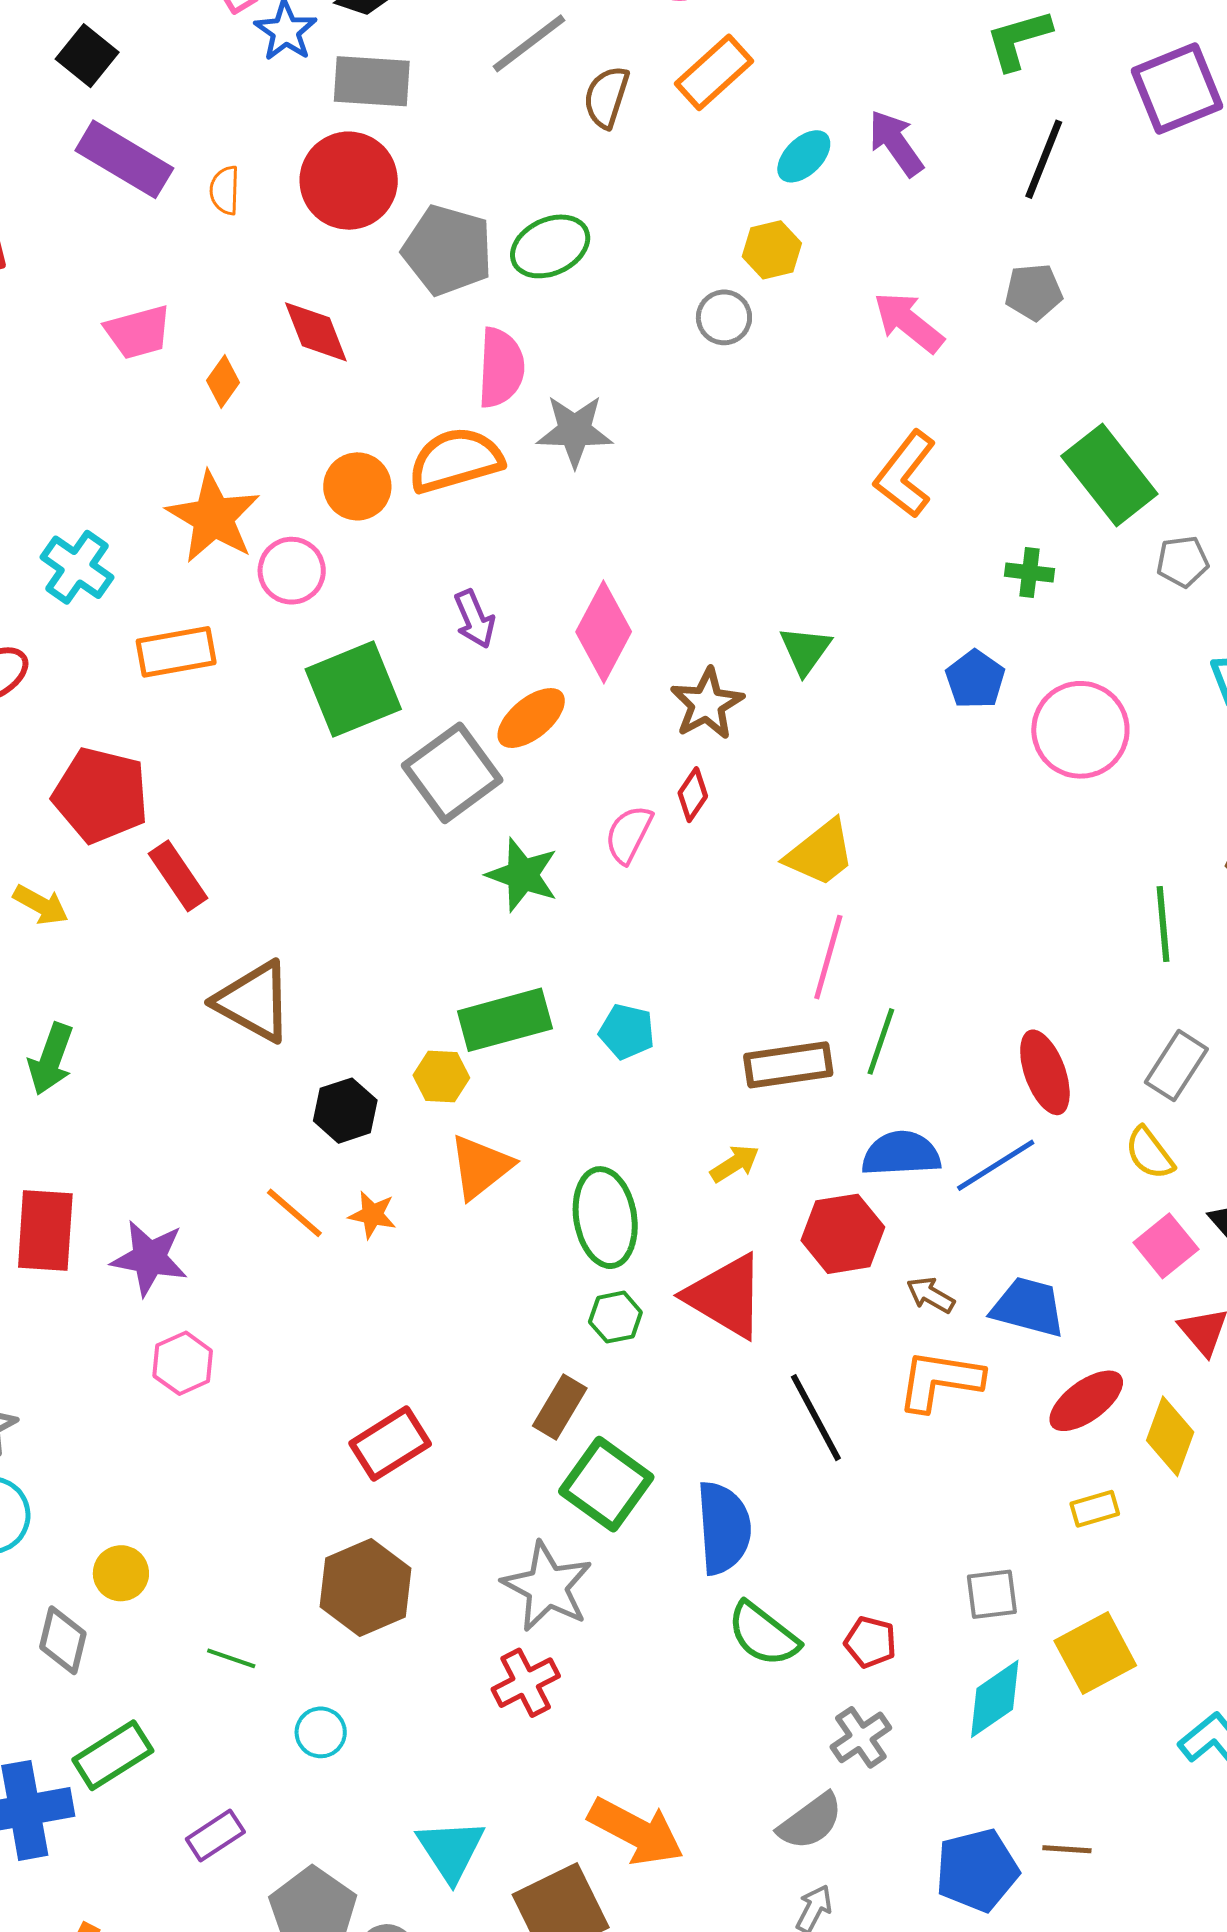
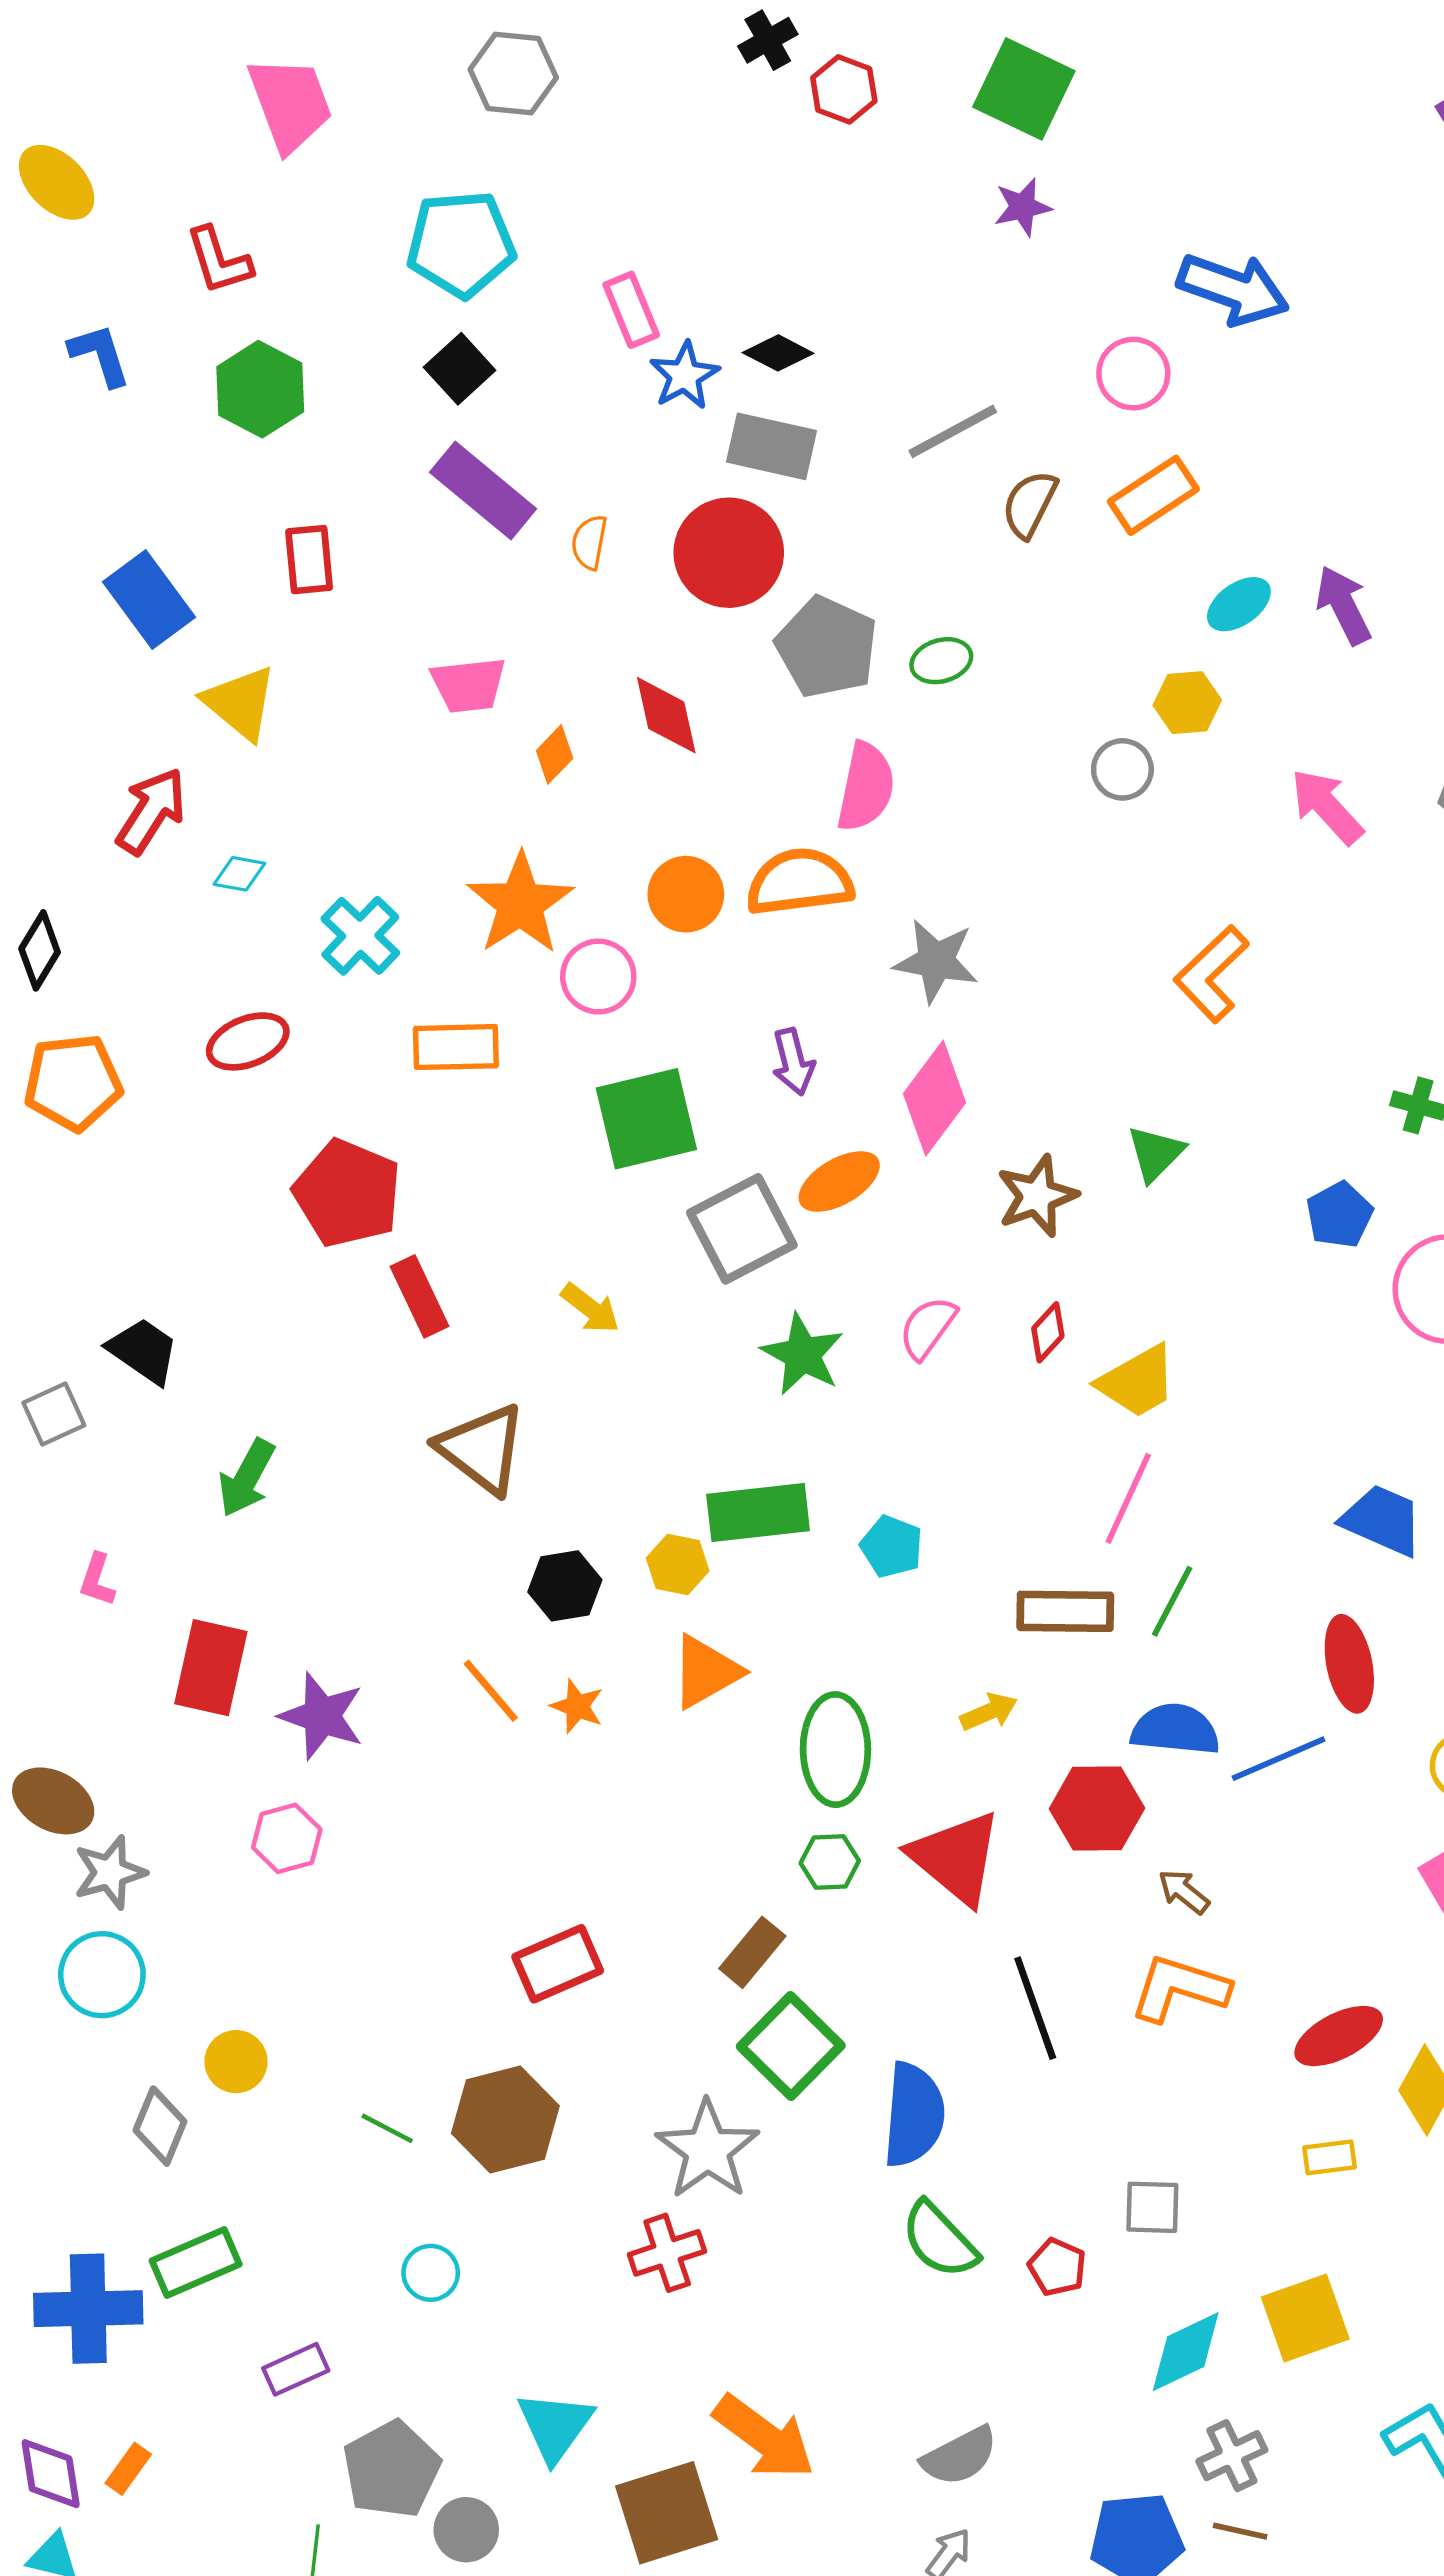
green ellipse: (550, 246) -> (941, 661), size x0.7
gray star: (575, 431) -> (936, 961), moved
orange L-shape: (905, 474) -> (1211, 974), moved
red diamond: (693, 795) -> (1048, 1332), moved
yellow arrow: (41, 905) -> (590, 1308), moved
blue trapezoid: (1028, 1307) -> (1382, 1520), moved
pink hexagon: (183, 1363) -> (287, 1838), moved
gray square: (992, 1594) -> (1152, 2207), moved
green line: (231, 1658) -> (387, 2128), moved
gray cross: (861, 1737) -> (1232, 2456), moved

